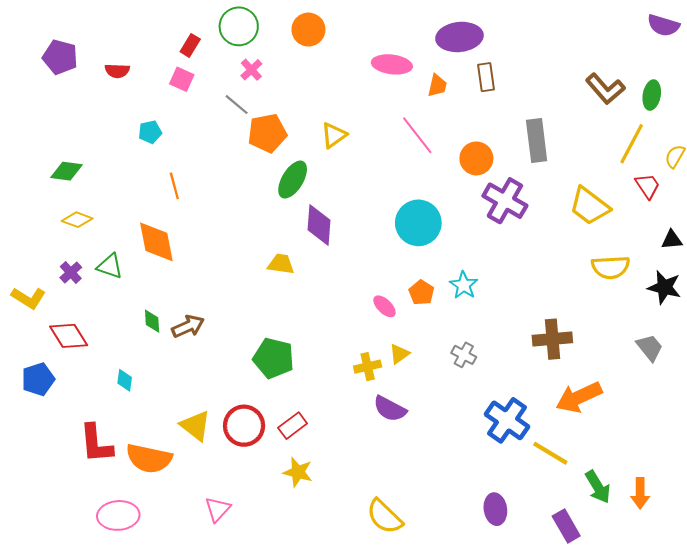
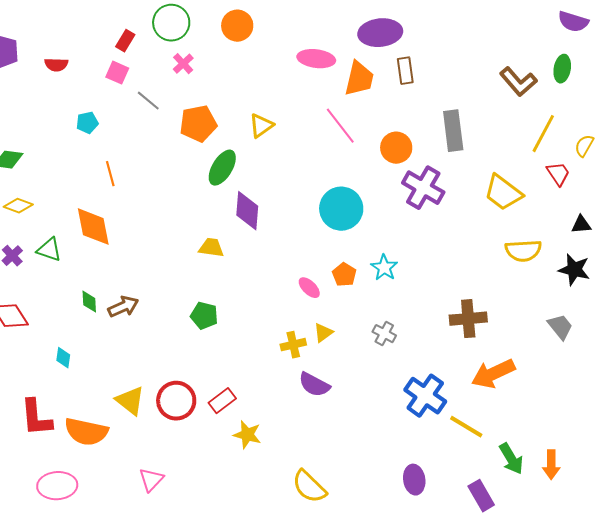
orange trapezoid: (437, 86) -> (359, 79), size x1.6
green ellipse: (652, 95) -> (562, 69), moved
gray line: (237, 105) -> (148, 101), moved
green pentagon: (274, 358) -> (204, 316), moved, size x0.7
yellow star: (298, 472) -> (247, 435), moved

